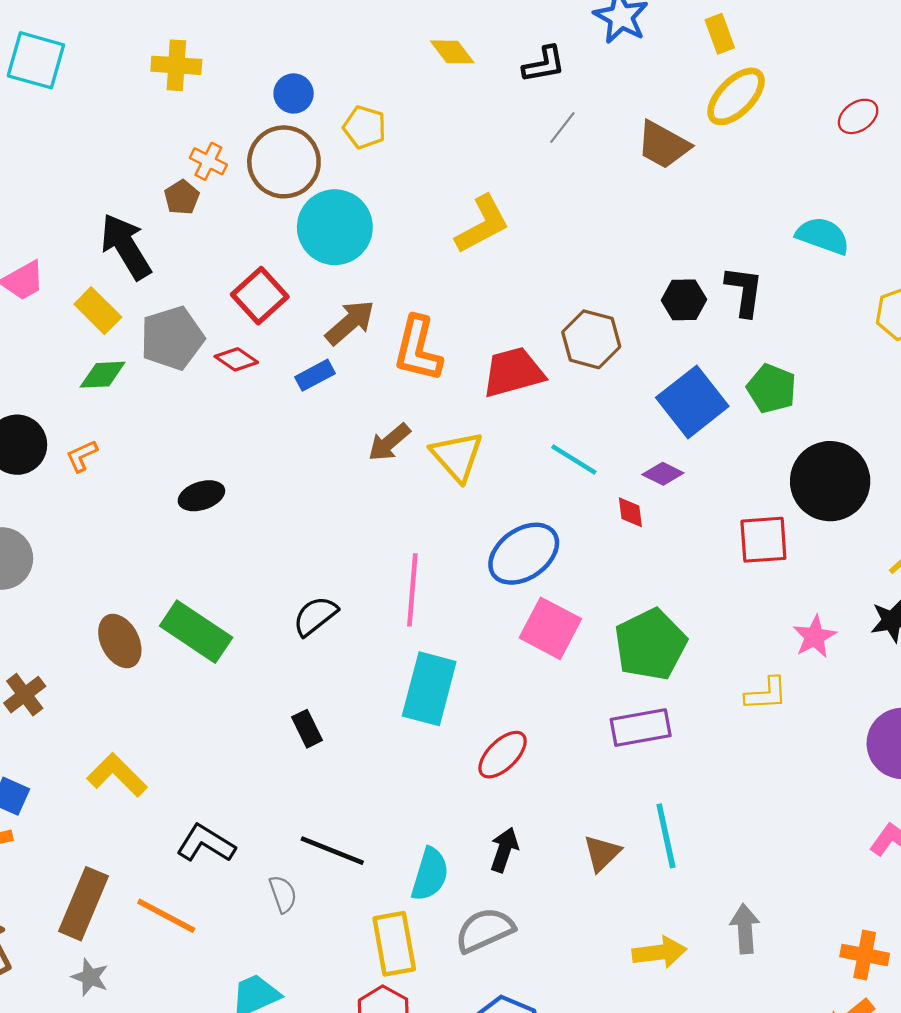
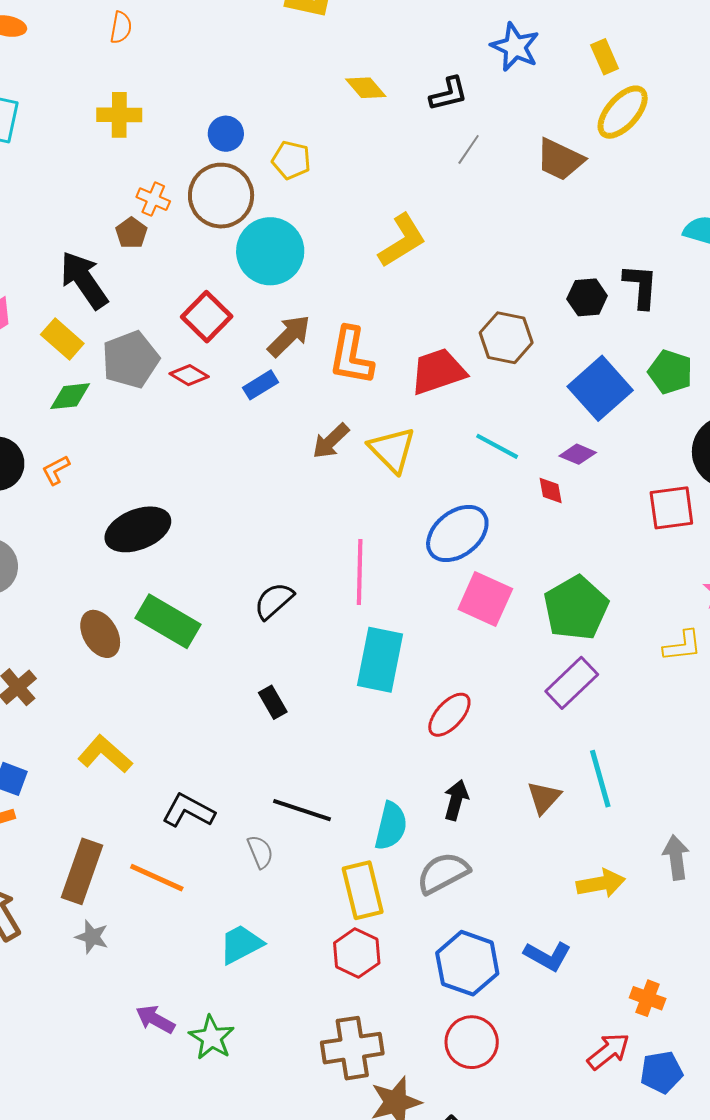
black ellipse: (201, 496) -> (138, 529), moved, size x1.6
purple rectangle: (641, 728) -> (572, 683), turned -30

